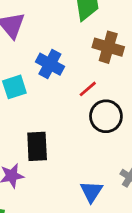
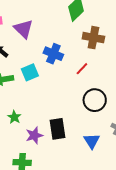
black circle: (106, 116) -> (95, 100), moved
black rectangle: (37, 146) -> (58, 129), moved

